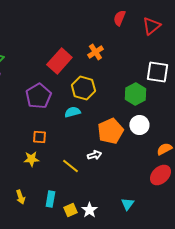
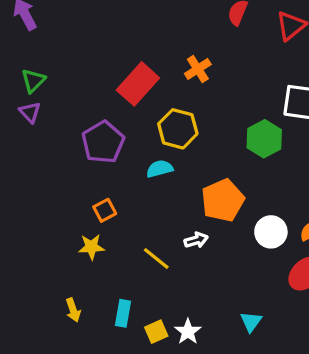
white circle: (139, 125) -> (271, 232), moved
orange square: (39, 137) -> (105, 210), turned -32

